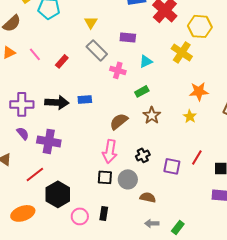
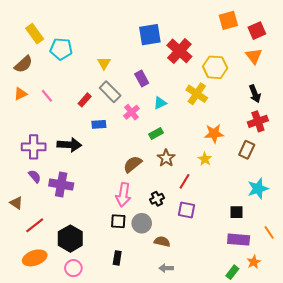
purple rectangle: (128, 37) -> (142, 78), turned 56
red rectangle: (62, 61) -> (85, 100), moved
pink cross: (118, 70) -> (131, 112), turned 35
blue rectangle: (85, 99) -> (99, 124), moved
red line: (197, 157) -> (185, 181), moved
red line: (35, 174) -> (35, 225), moved
pink circle: (80, 216) -> (73, 268), moved
green rectangle: (178, 227) -> (232, 272), moved

